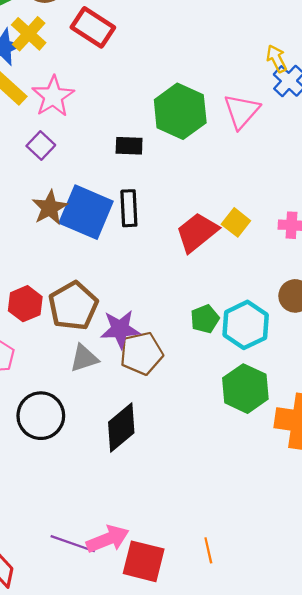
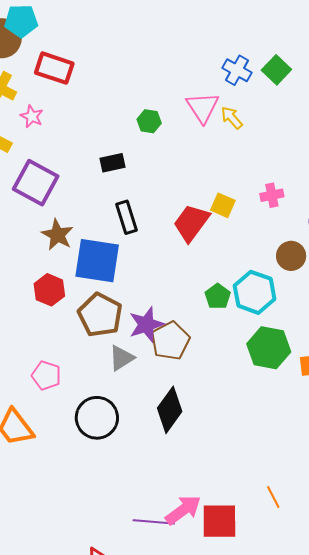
yellow arrow: (277, 59) -> (232, 118), moved
pink star: (53, 96) -> (32, 116), moved, size x0.6
green hexagon: (180, 111) -> (149, 121), size x0.5
purple square: (41, 145) -> (36, 183), size x1.8
blue square: (86, 212) -> (97, 261), moved
red hexagon: (25, 304) -> (49, 290), moved

